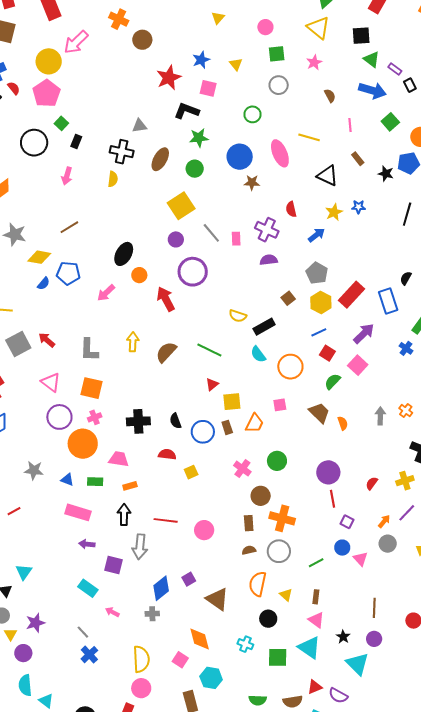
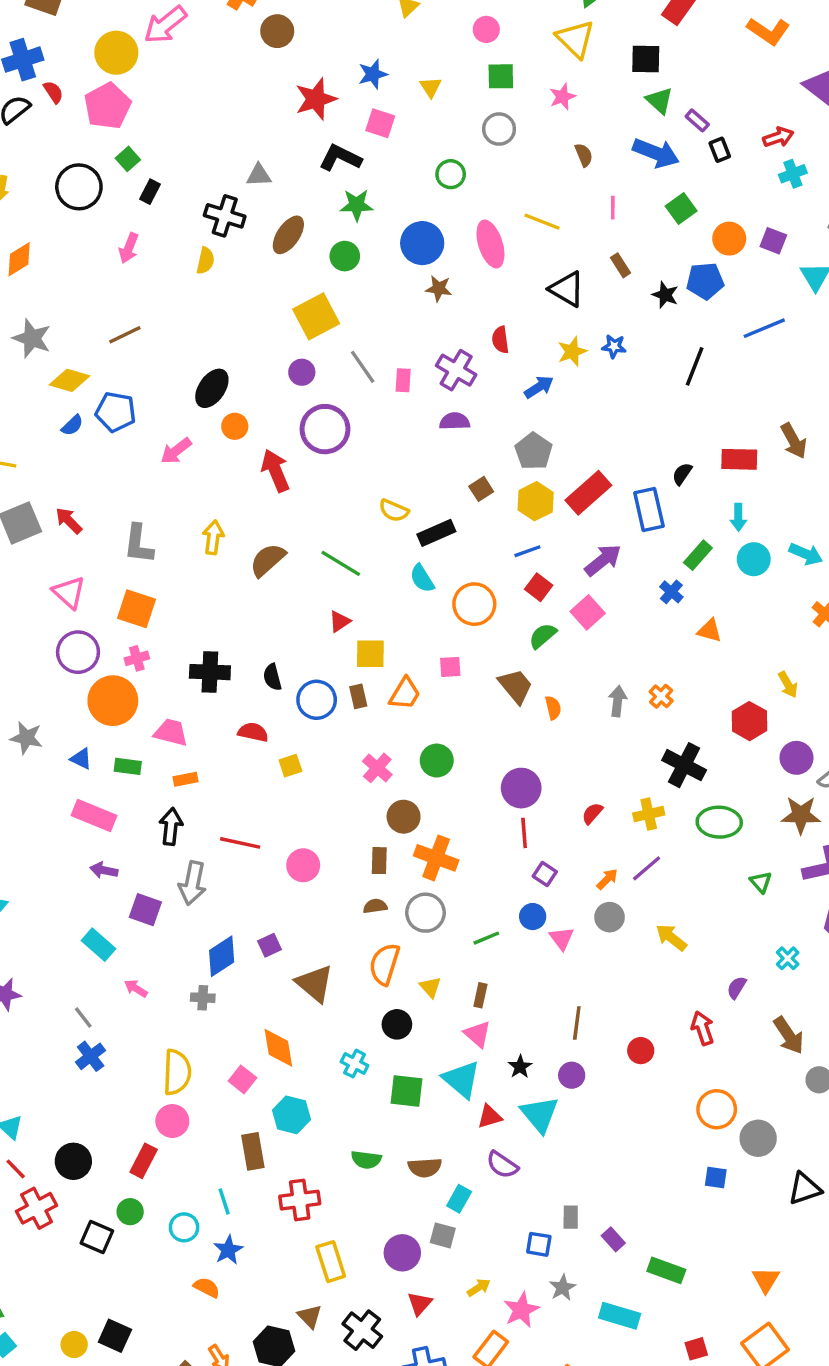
red triangle: (315, 687) -> (490, 1117), moved

